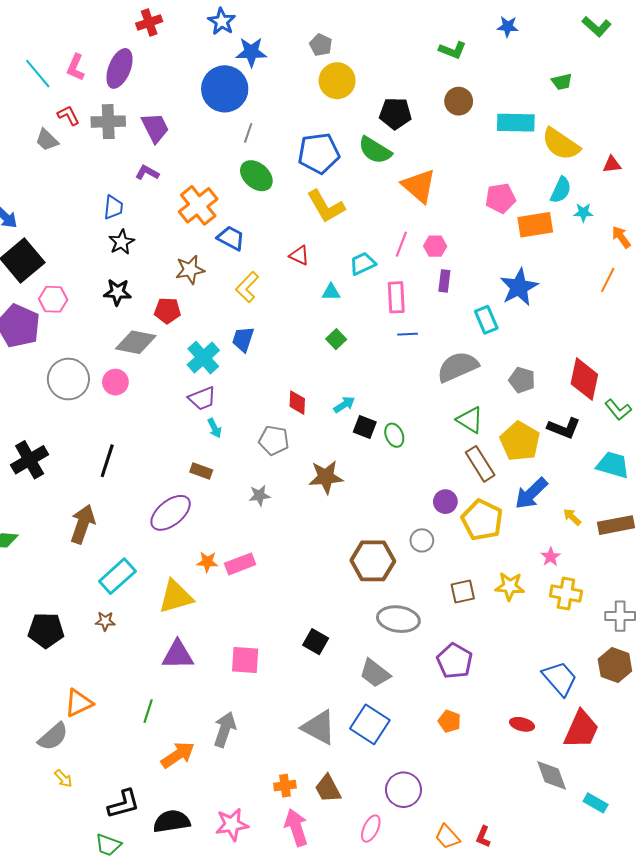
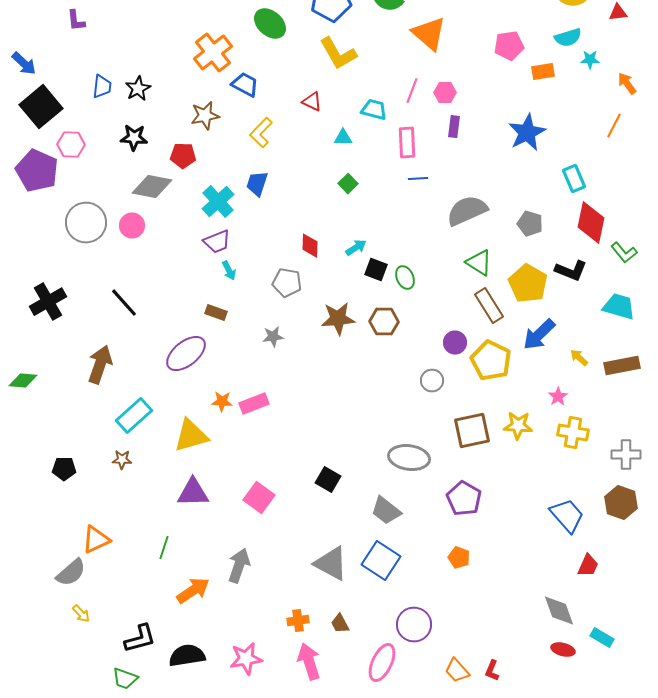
purple L-shape: (147, 173) -> (76, 21), moved, turned -125
cyan semicircle: (561, 190) -> (568, 38), turned 48
blue trapezoid: (113, 207) -> (102, 87), moved
orange rectangle: (535, 225) -> (543, 72), size x0.7
cyan trapezoid: (363, 264) -> (374, 110), turned 40
cyan rectangle: (486, 320) -> (574, 179), moved
black line: (107, 461) -> (124, 303), turned -60
brown hexagon: (373, 561) -> (384, 322), moved, size x0.7
brown square: (463, 592) -> (472, 431), size x1.5
black pentagon: (46, 630) -> (64, 469), size x0.7
pink square: (245, 660) -> (259, 498), turned 32
red ellipse: (522, 724) -> (563, 650), moved
red trapezoid: (581, 729) -> (588, 566), size x0.6
brown trapezoid: (328, 789) -> (340, 624), size x0.7
pink ellipse: (371, 829) -> (382, 663), size x1.4

